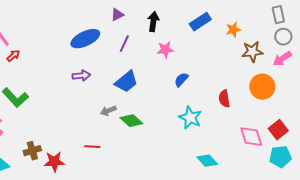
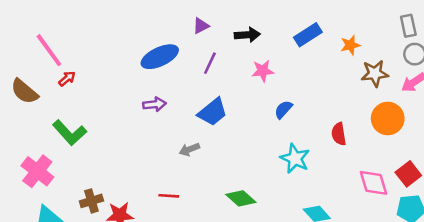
black arrow: (153, 22) -> (247, 35), turned 78
green diamond: (131, 121) -> (241, 198), moved

